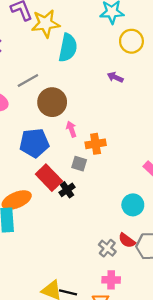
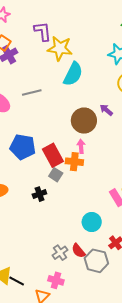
brown circle: (52, 102) -> (84, 121), moved
pink arrow: (71, 129) -> (81, 146), moved
red rectangle: (49, 178) -> (53, 155), moved

